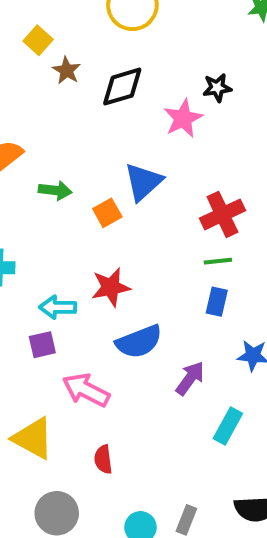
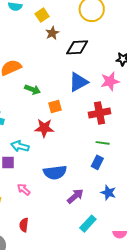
pink star: (183, 118) -> (110, 81), moved
blue triangle: (143, 182) -> (78, 82), moved
red cross: (222, 214) -> (100, 113), moved
red star: (111, 287) -> (44, 128), moved
pink arrow: (86, 390) -> (24, 189), size x0.6

